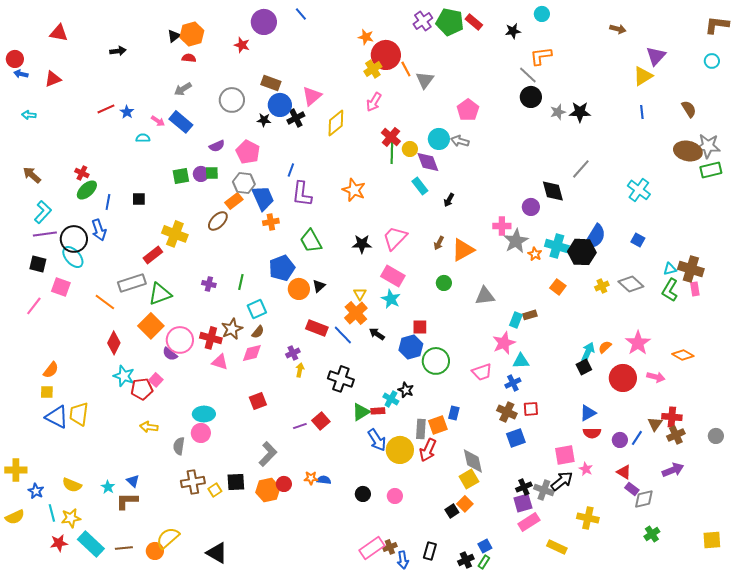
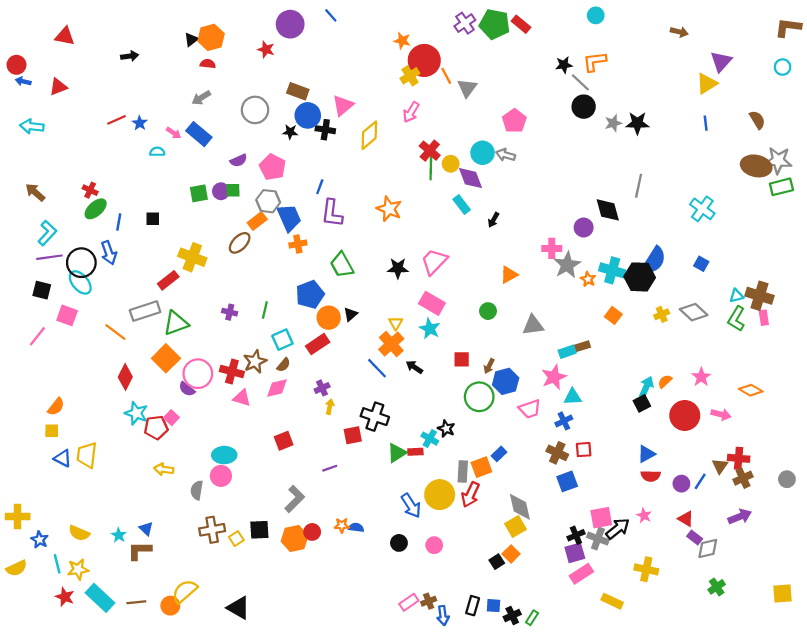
black star: (513, 31) -> (564, 65), moved
cyan arrow: (29, 115) -> (32, 126), size x1.5
black cross: (296, 118) -> (325, 130), turned 36
gray line: (581, 169) -> (639, 186), turned -30
brown arrow: (439, 243) -> (489, 366), moved
orange triangle: (463, 250) -> (509, 275), size x0.7
cyan rectangle: (516, 320) -> (567, 352), turned 49
red rectangle: (317, 328) -> (318, 344), moved, turned -55
pink star: (638, 343) -> (701, 377), size x0.7
blue hexagon: (411, 347) -> (506, 381), moved
blue rectangle: (454, 413) -> (499, 454), turned 32
blue triangle: (57, 417) -> (63, 458), size x0.7
red square: (321, 421) -> (353, 435), moved, turned 30
blue arrow: (377, 440) -> (411, 506), moved
pink square: (565, 455) -> (601, 518), moved
red star: (59, 543) -> (65, 597), turned 30
blue square: (485, 546) -> (493, 606), moved, turned 32
pink rectangle: (372, 548) -> (409, 602), size x0.7

